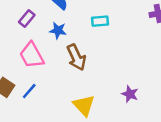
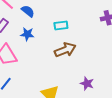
brown arrow: (76, 57) -> (65, 50), moved, turned -85

